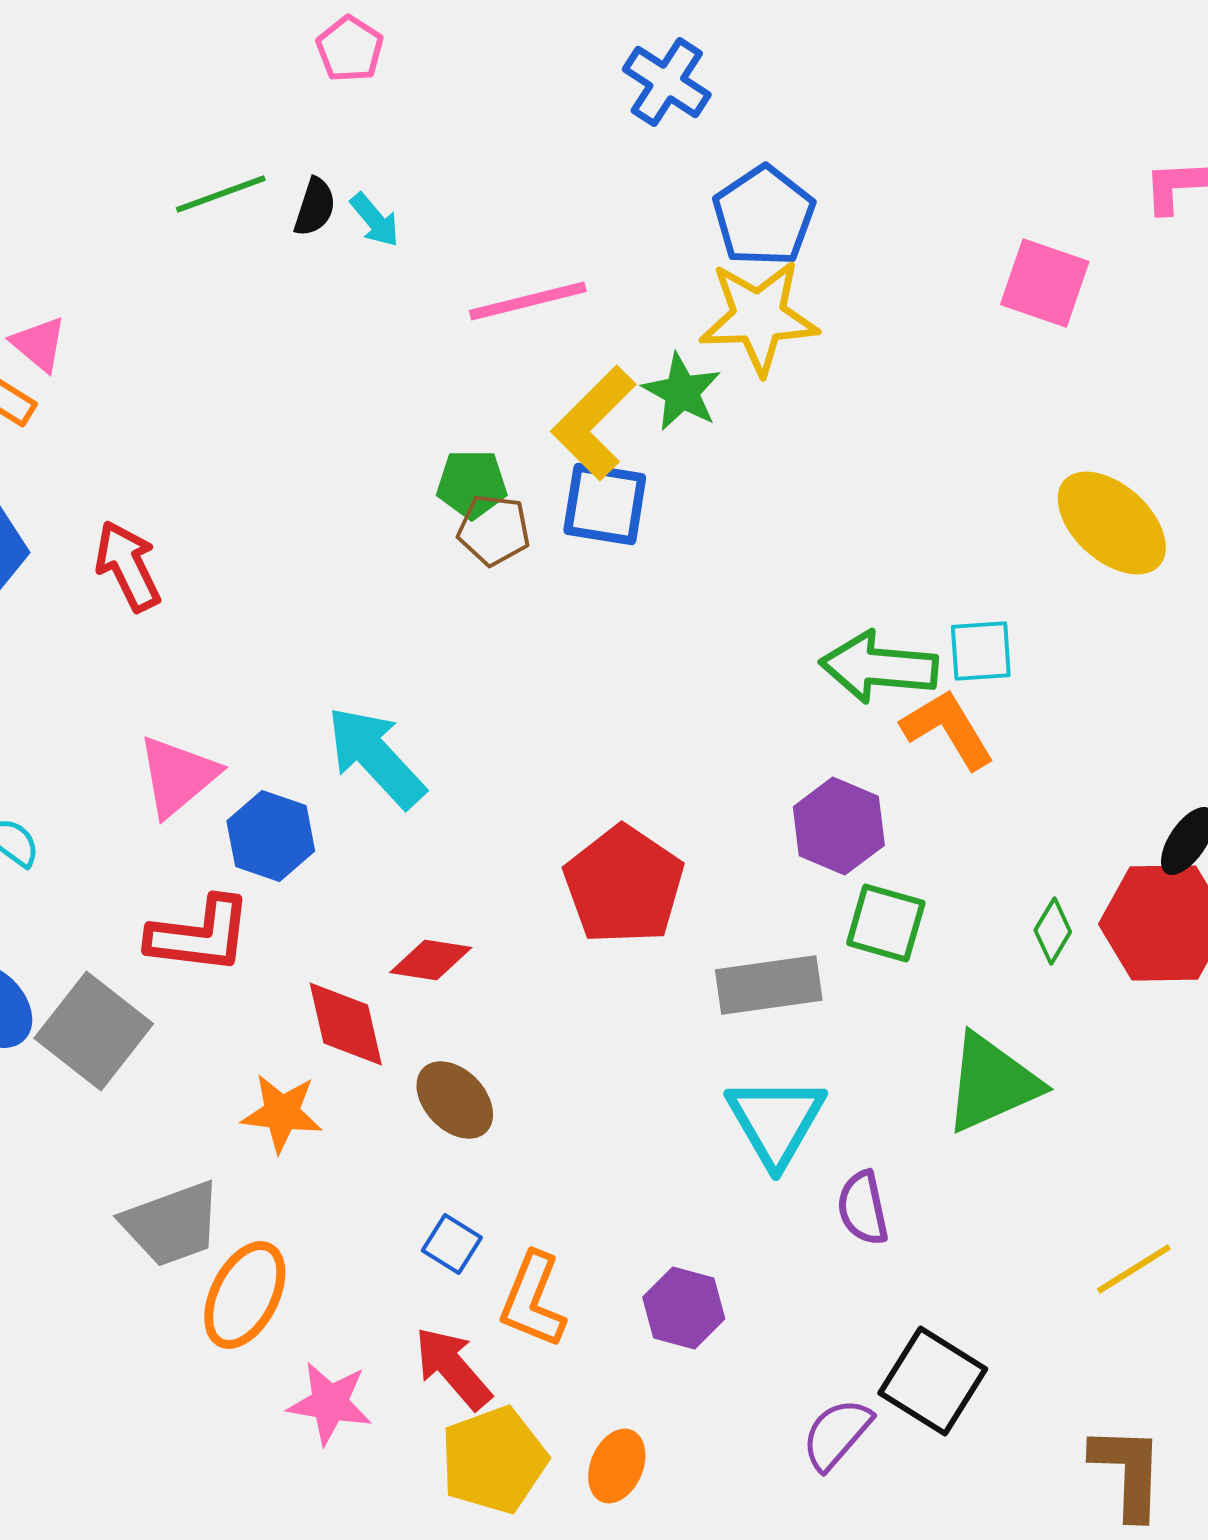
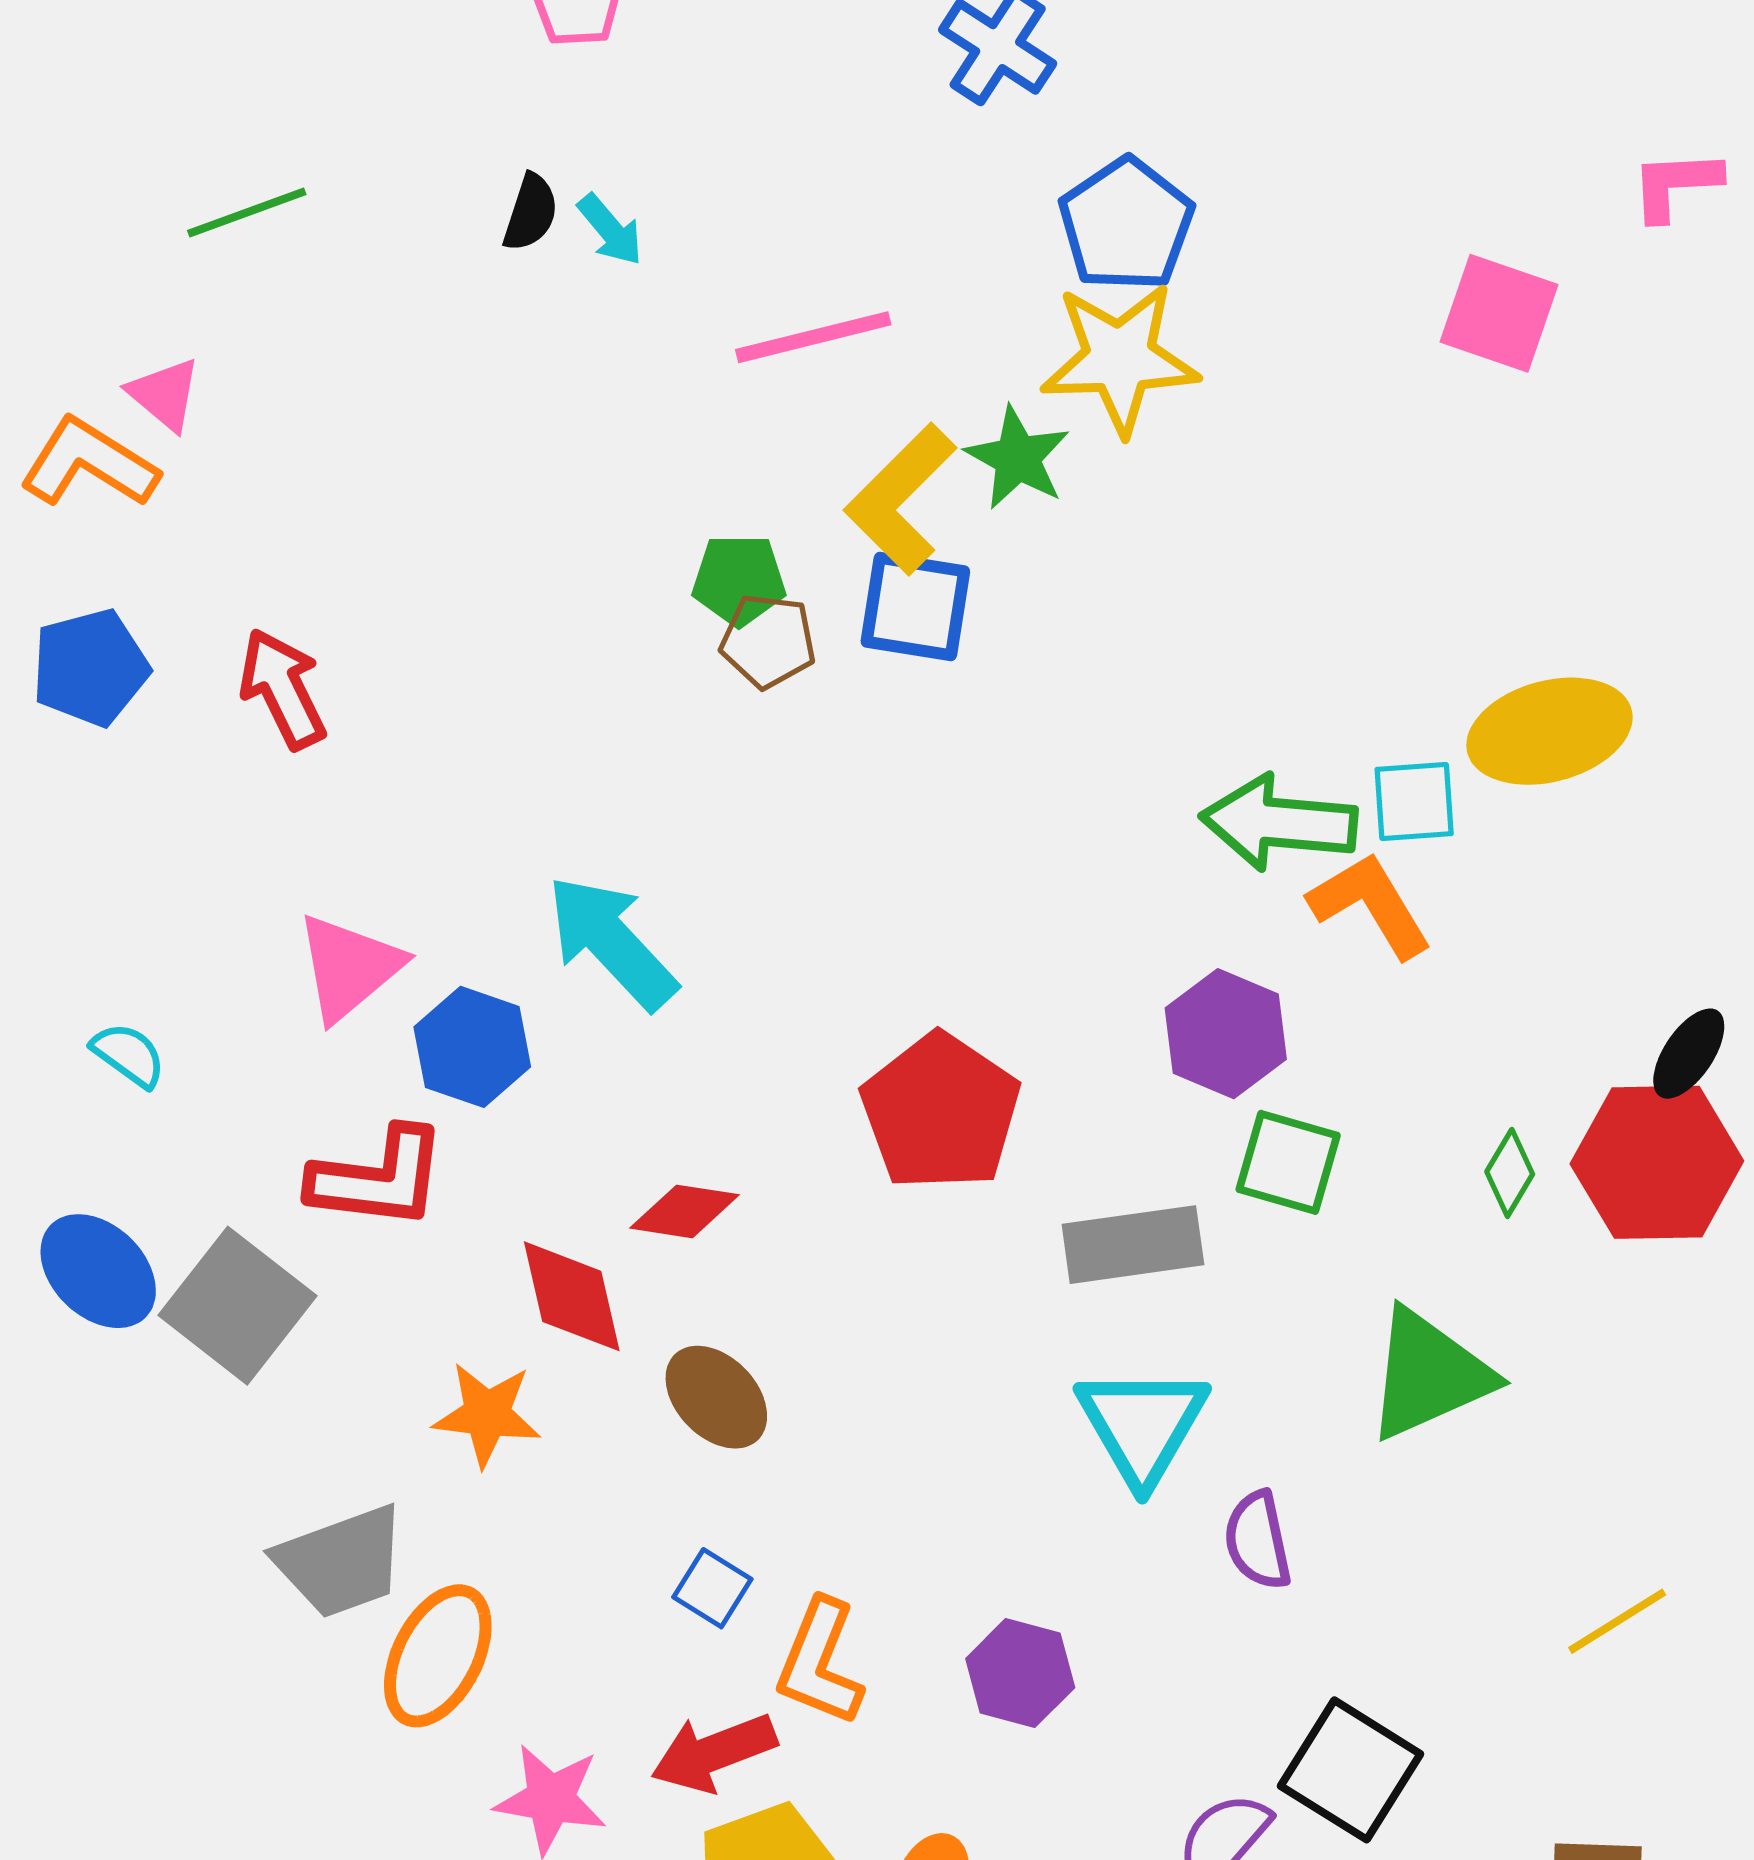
green line: (221, 194) -> (247, 212), moved
yellow ellipse: (1112, 523) -> (1549, 731), moved, turned -57
red arrow: (453, 1368) -> (714, 1753), turned -70

